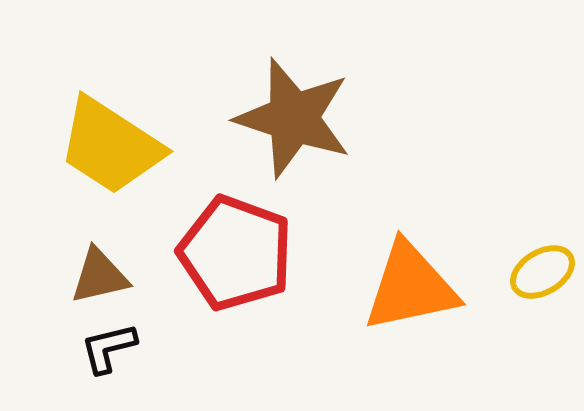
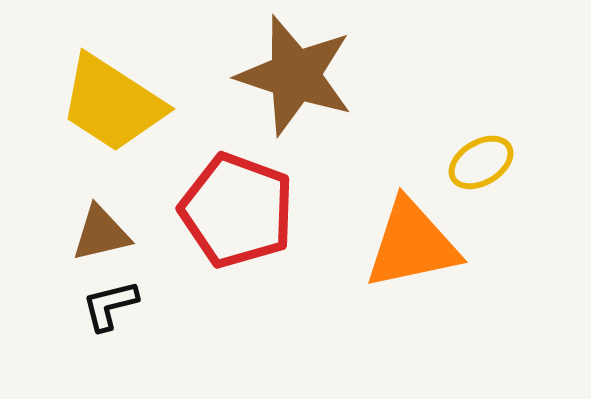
yellow ellipse: (542, 272) -> (481, 162), moved

